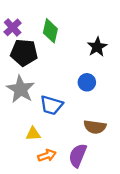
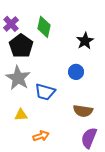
black pentagon: (24, 53) -> (21, 46), turned 30
yellow triangle: (33, 134) -> (21, 115), moved
purple semicircle: (78, 155) -> (89, 138), moved

